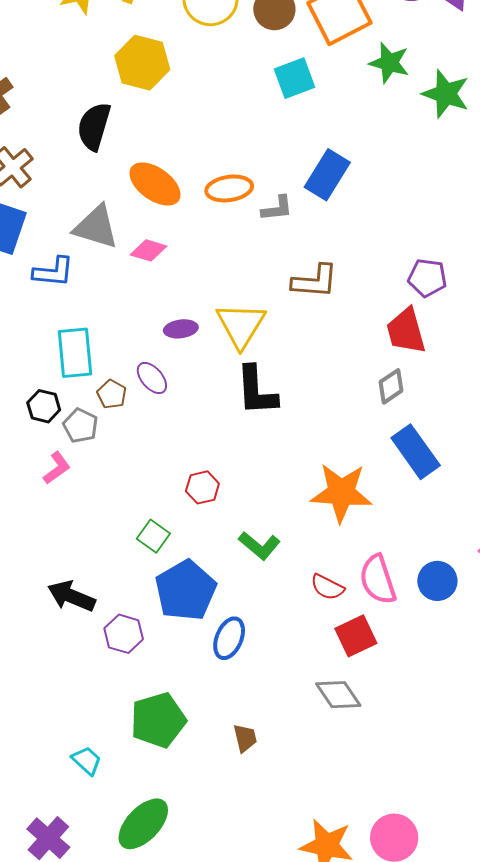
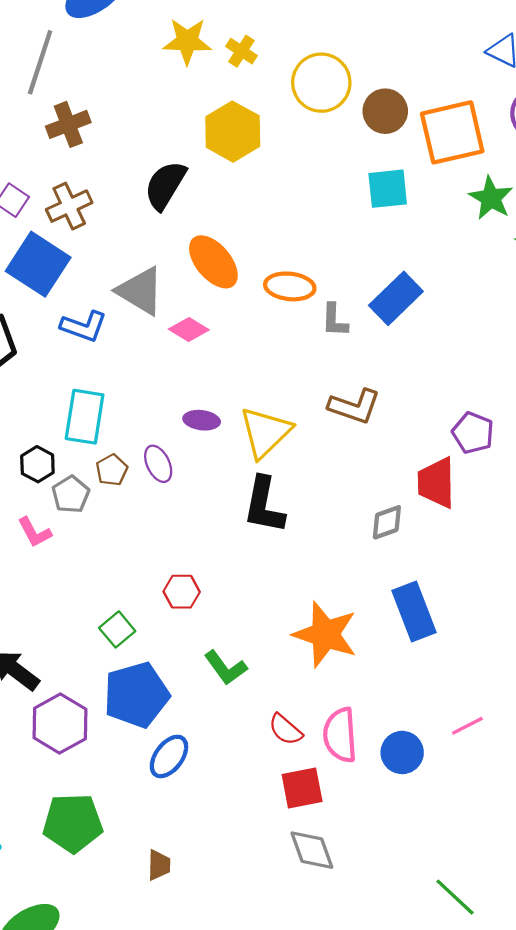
gray L-shape: (277, 208) -> (335, 320), turned 84
gray diamond: (391, 386) -> (387, 522), moved
pink L-shape: (57, 468) -> (35, 532), turned 84
purple hexagon: (124, 634) -> (60, 724), size x1.4
gray diamond: (338, 695) -> (312, 850), moved

